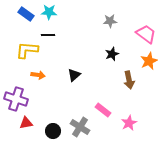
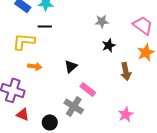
gray star: (110, 21) -> (102, 21), moved
pink rectangle: (103, 110) -> (88, 89), moved
red triangle: (26, 123) -> (23, 114), turned 32
gray cross: (80, 127) -> (74, 106), moved

